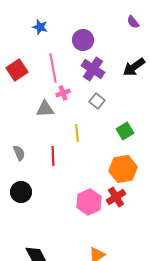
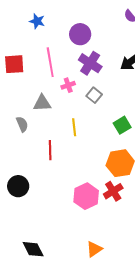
red square: (17, 70) -> (14, 64), turned 30
pink cross: (63, 93) -> (68, 85), moved
gray semicircle: (19, 153) -> (22, 124), moved

